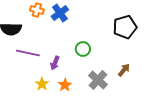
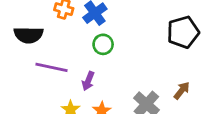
green circle: (83, 49) -> (103, 44), moved

